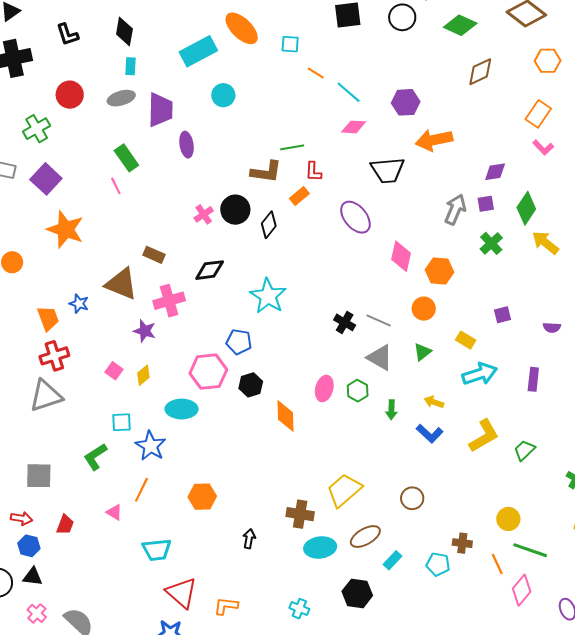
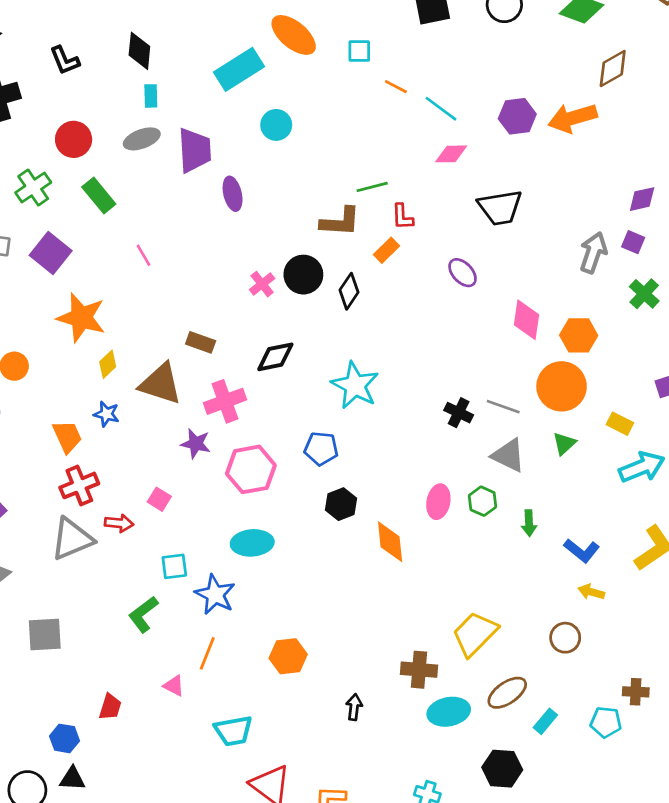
orange arrow: (434, 140) -> (573, 118), moved
green rectangle: (126, 158) -> (99, 196), moved
purple square: (486, 204) -> (633, 242), turned 36
purple ellipse: (355, 217) -> (463, 273), size x0.7
orange circle: (424, 309) -> (562, 386), size x1.6
pink hexagon: (208, 372) -> (251, 469), moved
yellow diamond: (143, 375) -> (108, 364), moved
yellow arrow: (434, 402) -> (591, 592), moved
gray square: (39, 476) -> (45, 634), moved
red arrow: (21, 518) -> (119, 523), moved

